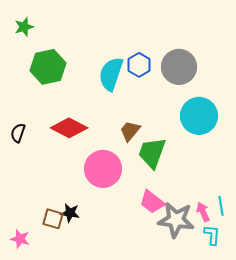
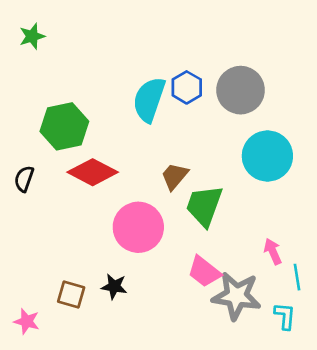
green hexagon: (48, 67) -> (64, 126), moved
pink arrow: (203, 212) -> (273, 251), moved
black star: (70, 213) -> (114, 286), moved

